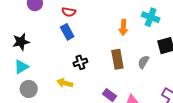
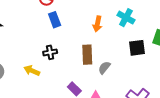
blue rectangle: (67, 32) -> (55, 20), moved
gray semicircle: (143, 62) -> (104, 68), moved

